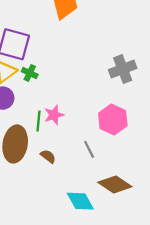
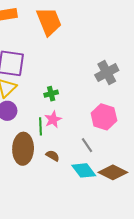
green cross: (30, 73) -> (51, 94), moved, turned -32
cyan diamond: (80, 201) -> (84, 170), moved

